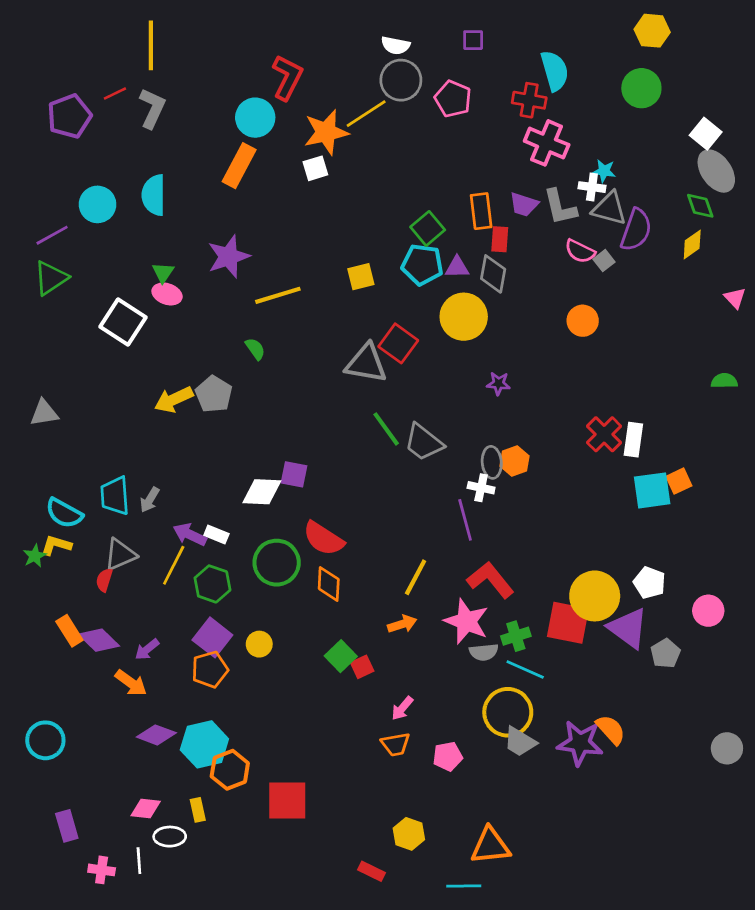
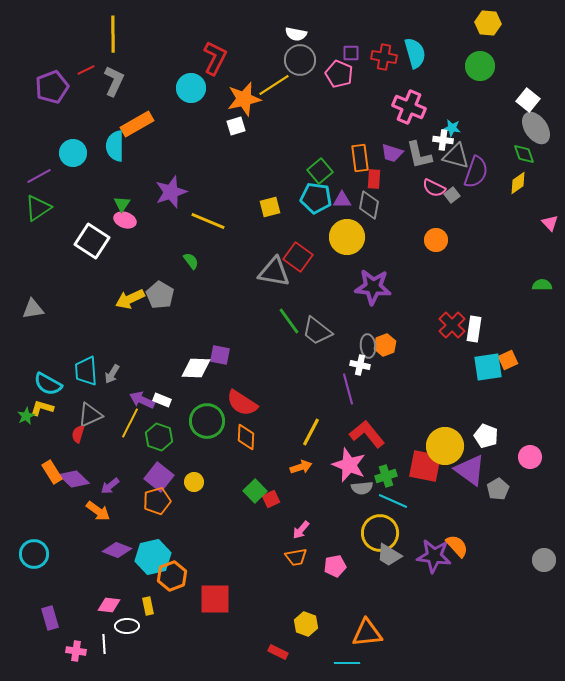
purple square: (473, 40) -> (351, 53), moved
red cross: (529, 100) -> (384, 57), moved
orange rectangle: (239, 166) -> (137, 124), moved, turned 32
yellow line: (278, 295) -> (208, 221), turned 40
purple star: (498, 384) -> (373, 287), size x2.0

